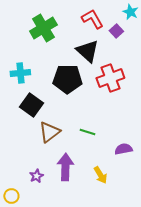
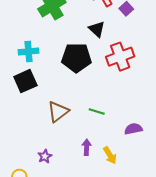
black triangle: (87, 51) -> (97, 29), size x0.7
black square: (31, 105) -> (25, 81), moved, turned 30
purple arrow: (65, 167) -> (87, 147), moved, size x0.6

